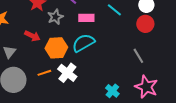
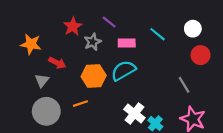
red circle: (145, 24) -> (201, 55), moved
red arrow: (32, 36) -> (57, 63), moved
white cross: (67, 73) -> (134, 113), moved

